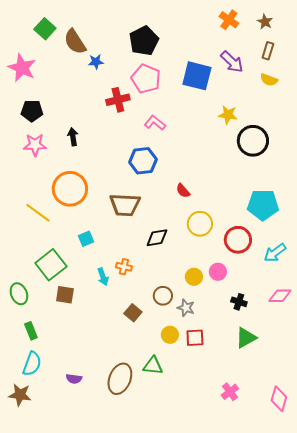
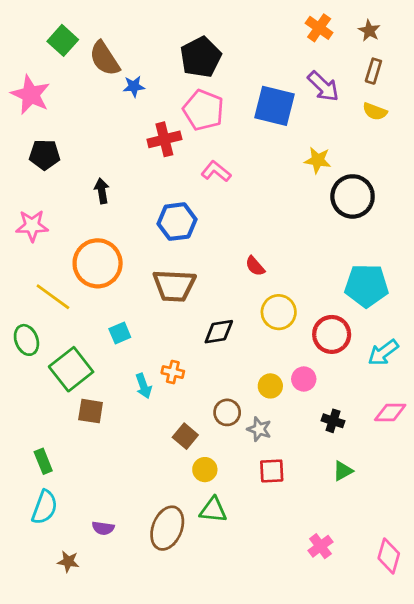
pink star: (35, 145) -> (32, 226), moved
blue hexagon: (143, 161) -> (177, 222), moved
green ellipse: (19, 294) -> (26, 340), moved
yellow circle: (170, 335) -> (205, 470), moved
green triangle: (246, 338) -> (343, 471), size x0.7
brown star: (20, 395) -> (68, 562), moved, size x0.7

